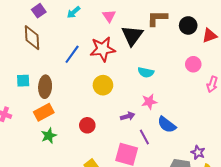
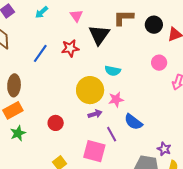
red star: (103, 49) -> (70, 48), size x0.7
yellow circle: (103, 85) -> (90, 90), moved, size x1.4

